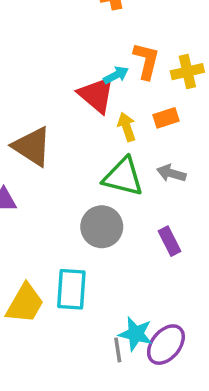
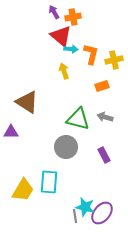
cyan arrow: (116, 75) -> (71, 49), moved, turned 32
red triangle: (96, 95) -> (61, 36), moved
yellow arrow: (127, 127) -> (64, 71), moved

